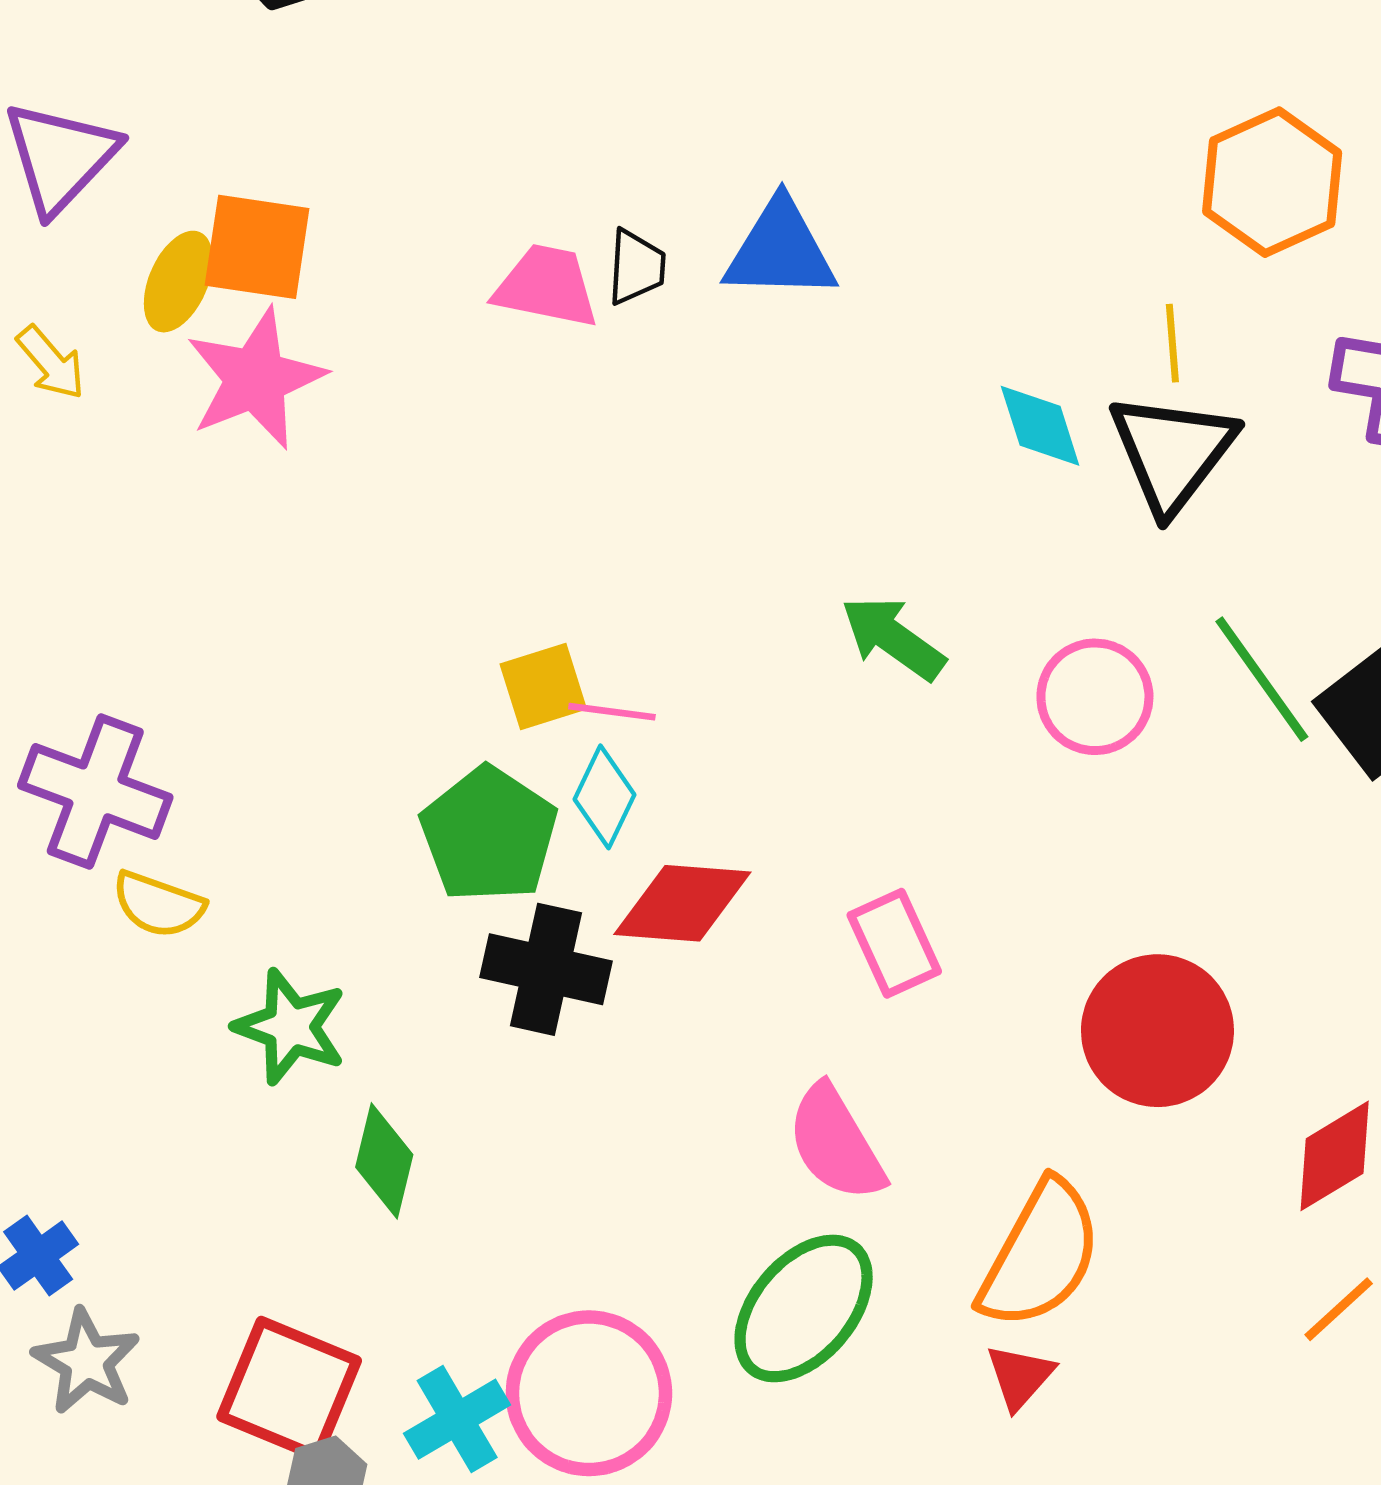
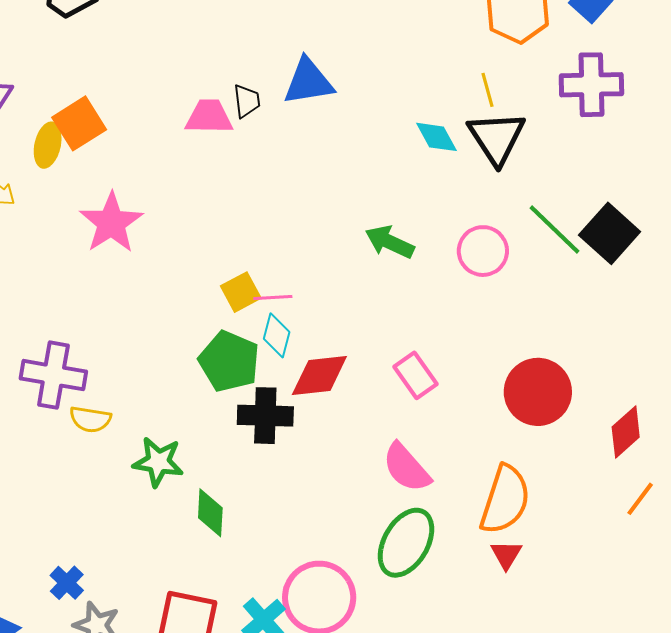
orange square: (257, 247) -> (79, 123), turned -30
pink star: (255, 379) -> (111, 223), moved

